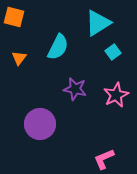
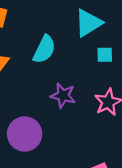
cyan square: (113, 52) -> (105, 55), turned 35

